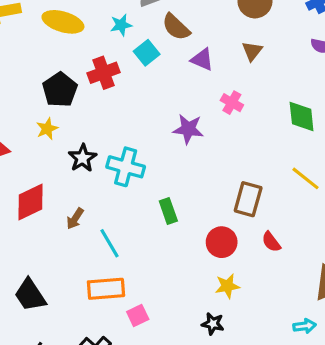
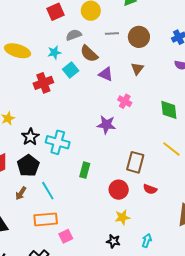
black pentagon: (60, 90) -> (28, 166), moved
purple star: (188, 129) -> (106, 125), moved
green rectangle: (168, 211) -> (85, 170), turned 35
brown arrow: (75, 219) -> (21, 193), moved
red semicircle: (271, 242) -> (150, 189), turned -32
cyan arrow: (305, 326) -> (147, 241), moved, turned -64

